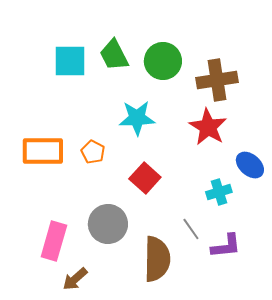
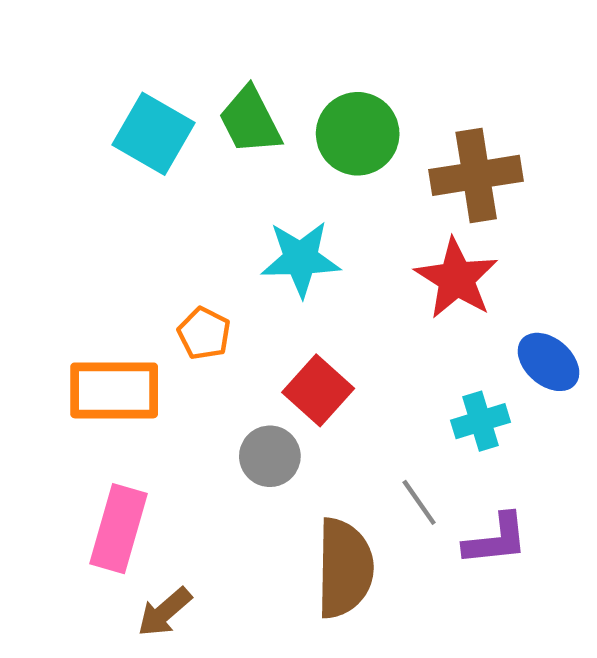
cyan square: (70, 61) -> (154, 134), turned 30
orange rectangle: (43, 151) -> (114, 390), moved
gray circle: (108, 224) -> (270, 456), moved, size x0.7

